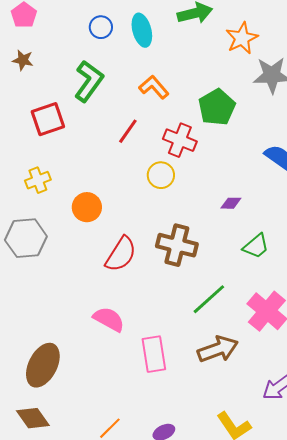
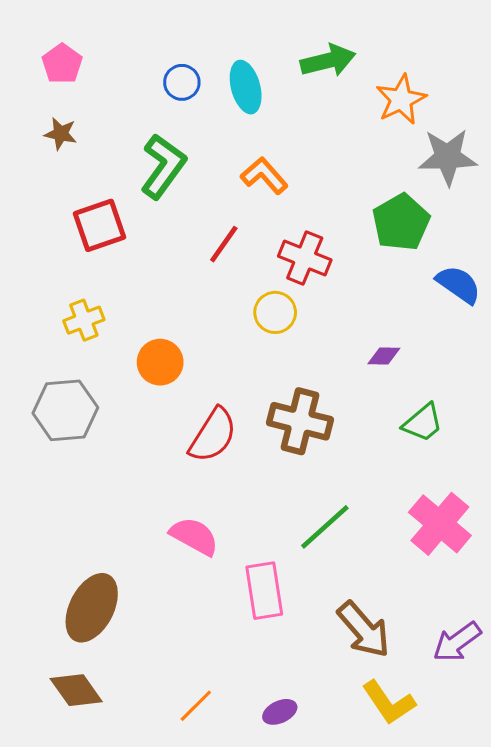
green pentagon: (217, 107) -> (401, 222), moved
green line: (209, 299) -> (325, 527), moved
brown arrow: (218, 349) -> (364, 630), moved, turned 69

